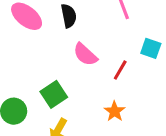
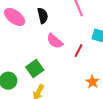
orange star: (115, 111) -> (92, 82), moved

